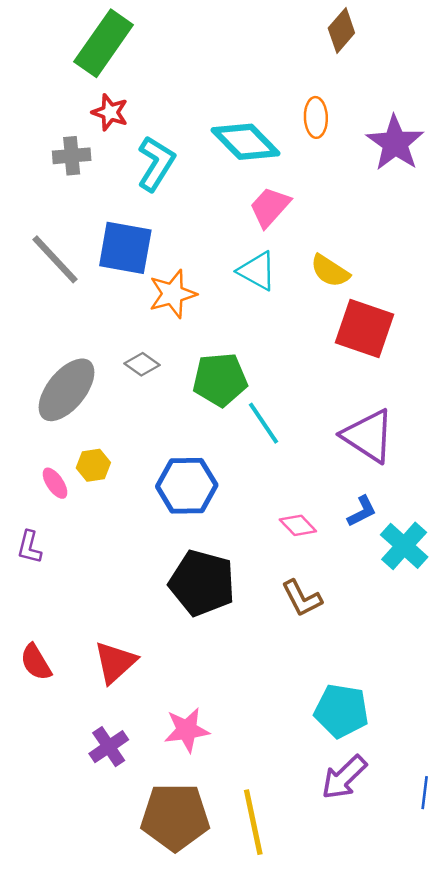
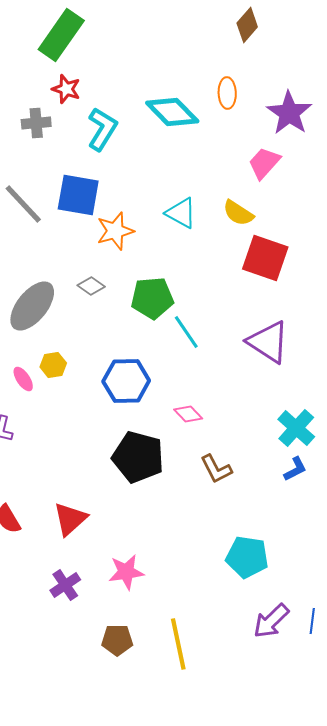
pink trapezoid: (270, 207) -> (264, 163), moved
blue L-shape: (362, 511) -> (295, 469), moved
pink diamond: (298, 525) -> (188, 414), moved
purple arrow: (344, 777) -> (271, 621), moved
brown pentagon: (175, 817) -> (117, 640), size x0.6

